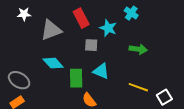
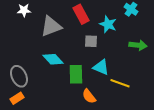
gray ellipse: (19, 80) -> (19, 76), turned 35
yellow line: (138, 87) -> (120, 83), moved

